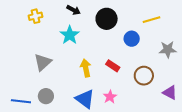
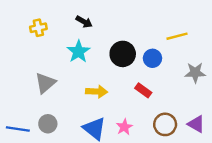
black circle: (107, 19) -> (123, 54), moved
red rectangle: (113, 66) -> (143, 90), moved
yellow arrow: (86, 68) -> (97, 92), turned 102
brown circle: (144, 76) -> (165, 124), moved

